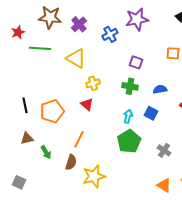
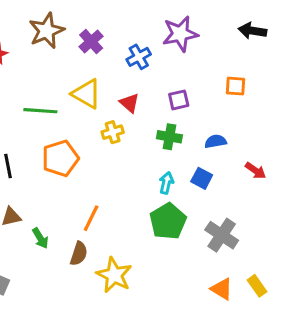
brown star: (50, 17) -> (46, 31), turned -30
green line: (40, 48) -> (40, 111), moved
purple square: (136, 62) -> (179, 100), turned -32
red triangle: (87, 104) -> (129, 103), moved
orange pentagon: (52, 111) -> (60, 158), moved
gray cross: (164, 150) -> (222, 235), size x1.5
yellow star: (94, 176) -> (114, 275), turned -30

